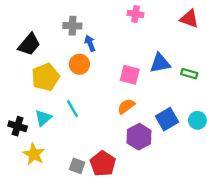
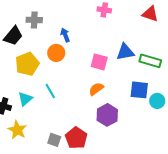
gray cross: (72, 26) -> (34, 20), moved
green rectangle: (189, 74) -> (150, 61), size x1.5
blue square: (167, 119) -> (139, 90), moved, turned 36

